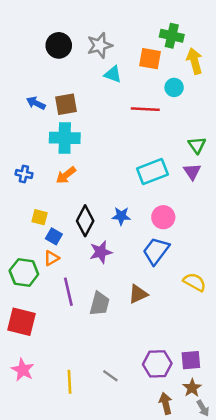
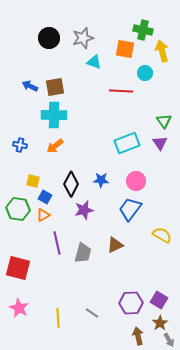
green hexagon: (24, 272) -> (18, 209), moved
purple square: (191, 360) -> (159, 300), turned 36

